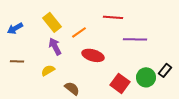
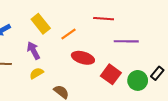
purple arrow: (55, 46) -> (33, 51), moved
red square: (120, 83) -> (111, 74), moved

